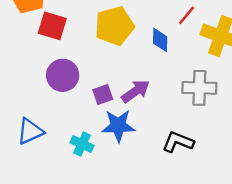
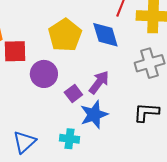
blue diamond: (160, 40) -> (105, 35), size x1.4
purple circle: (63, 75) -> (44, 74), moved

